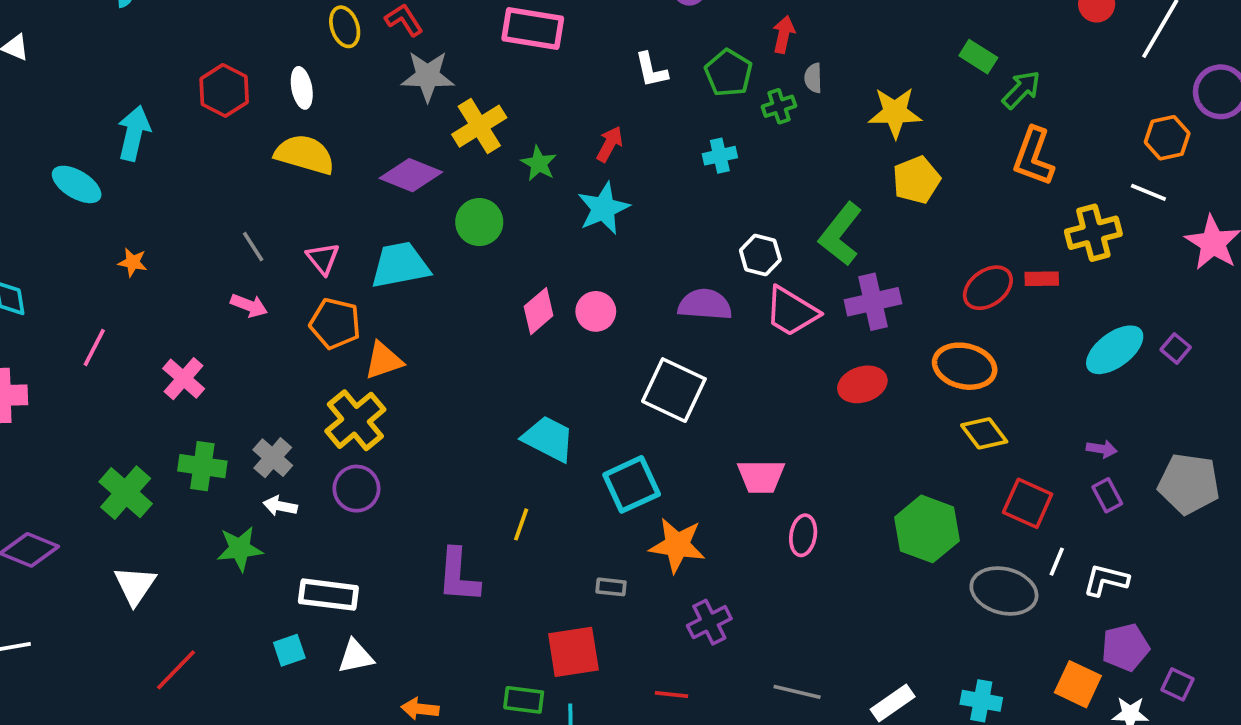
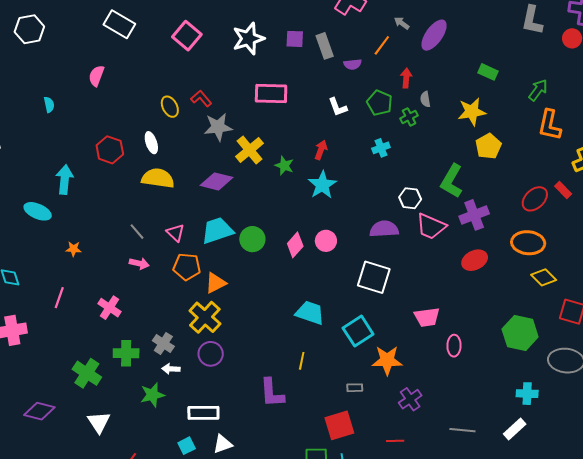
green rectangle: (978, 57) -> (488, 72), moved
green circle: (479, 222) -> (252, 239), moved
red rectangle: (1042, 279) -> (563, 190), turned 54
cyan cross: (981, 701) -> (527, 394), moved

